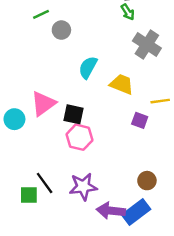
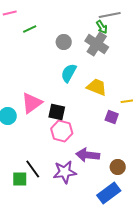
gray circle: (61, 30) -> (64, 42), moved
gray cross: (147, 44) -> (97, 44), moved
purple arrow: (111, 211) -> (88, 155), moved

